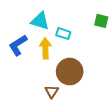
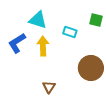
cyan rectangle: (63, 34) -> (70, 32), moved
brown circle: (70, 72) -> (91, 68), moved

